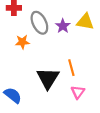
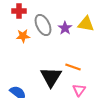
orange star: (22, 42) -> (23, 36), moved
orange line: (71, 68) -> (73, 67), turned -56

